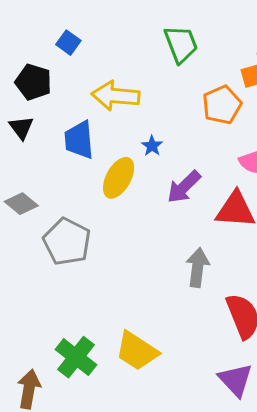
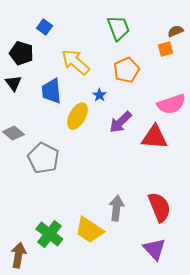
yellow arrow: (115, 96) -> (75, 62), turned 36
orange pentagon: (222, 105) -> (126, 70), moved
gray arrow: (198, 267) -> (116, 208), moved

